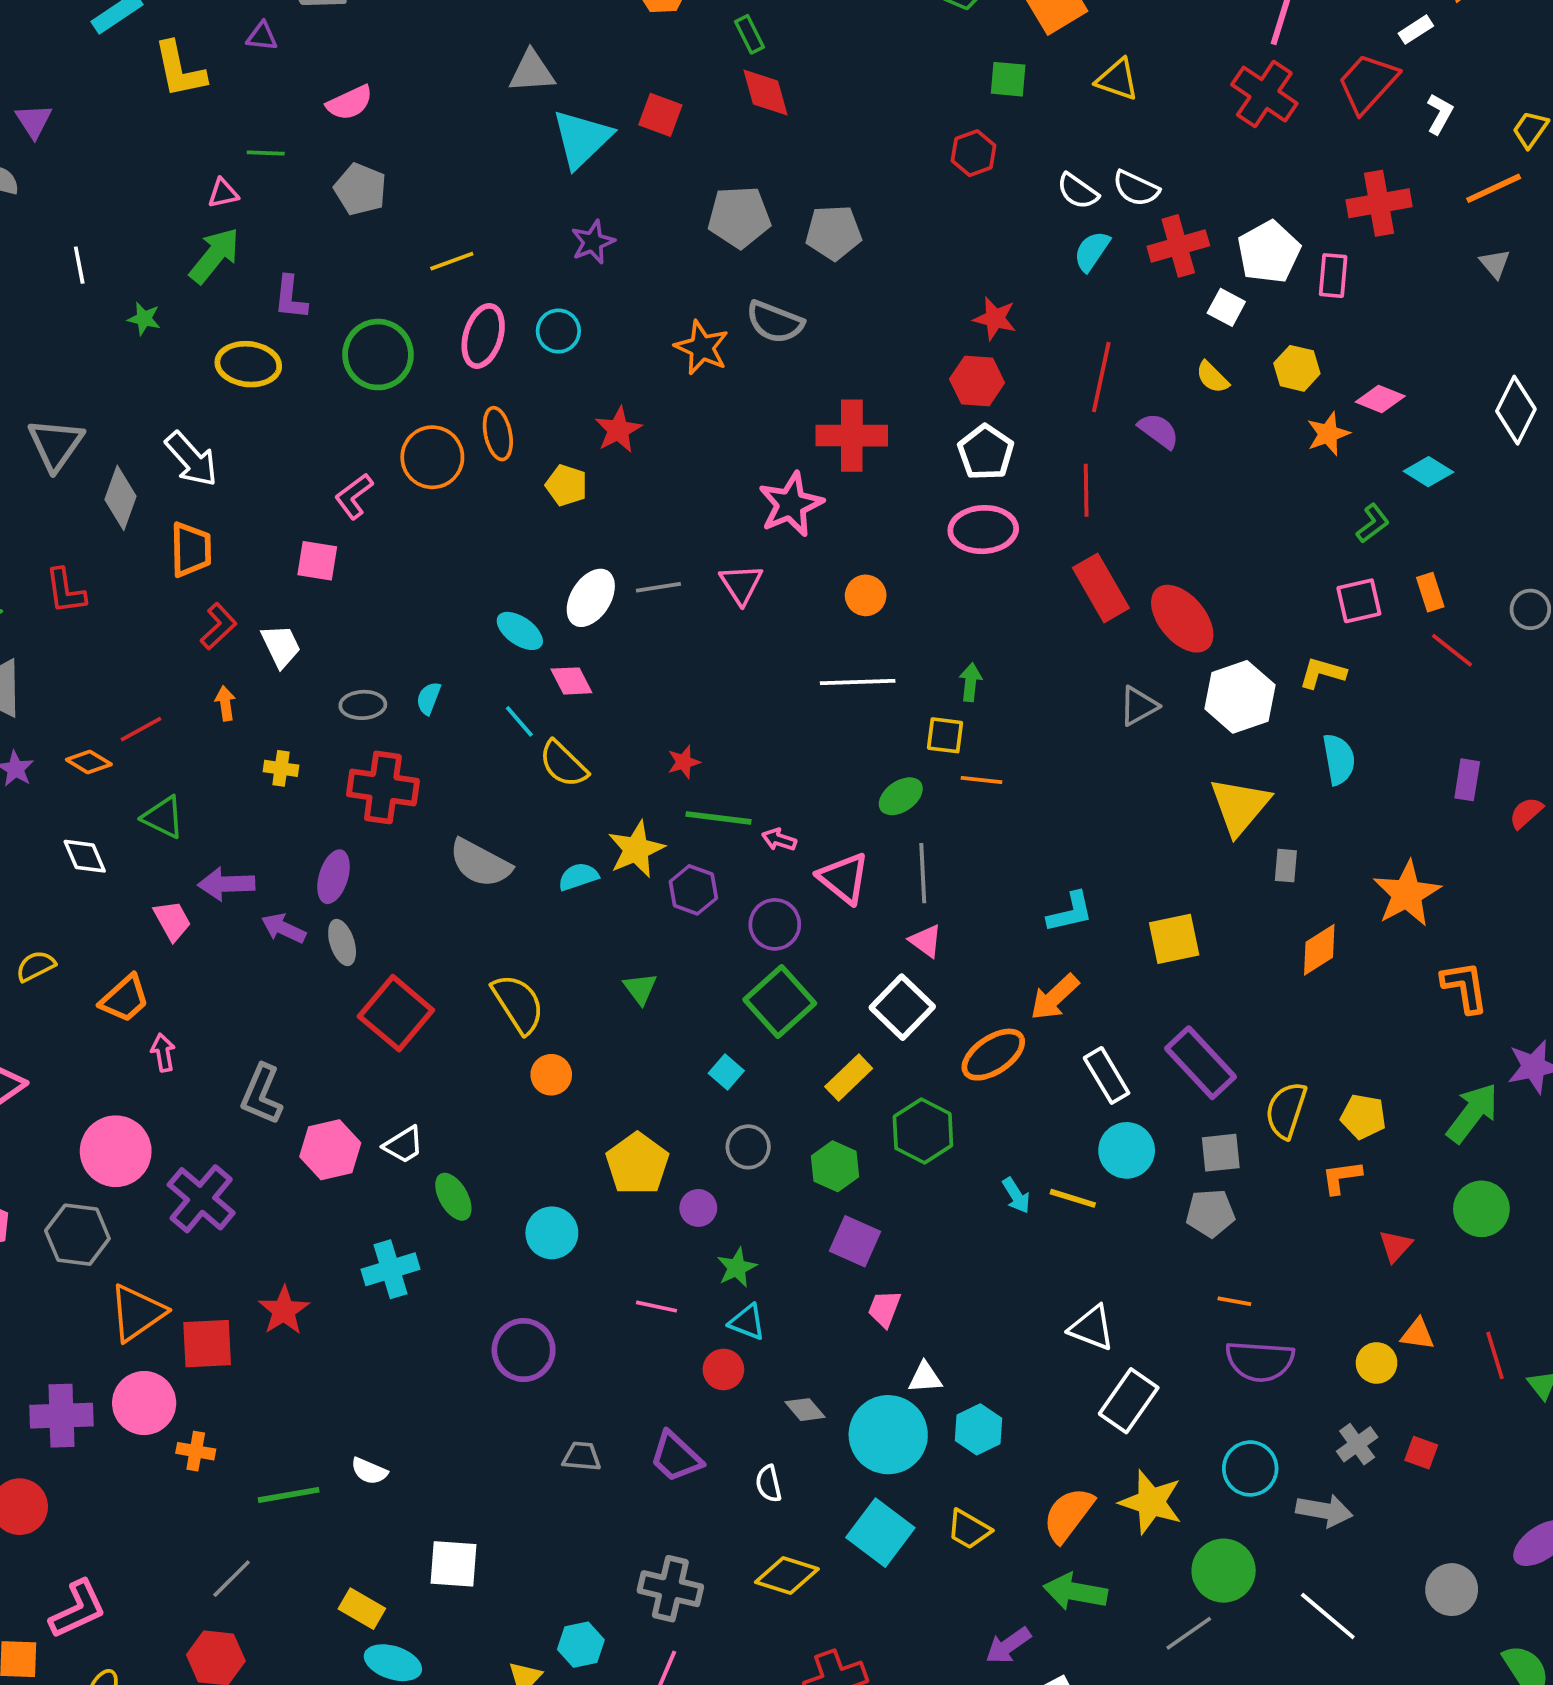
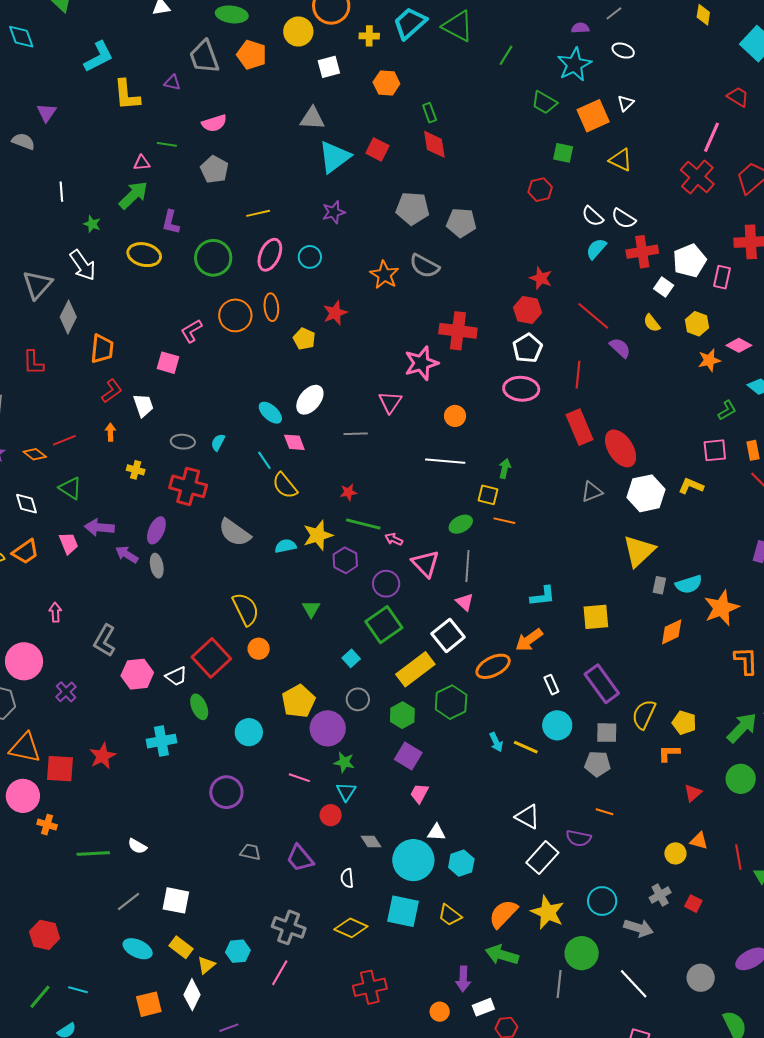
red line: (1101, 377) -> (593, 316), turned -69
white arrow: (191, 459) -> (83, 265), moved
gray line: (658, 587) -> (356, 434), moved
cyan semicircle: (1339, 759) -> (689, 584), moved, turned 76
orange trapezoid: (125, 999) -> (25, 552), moved
red square: (396, 1013) -> (211, 658), moved
white rectangle: (1107, 1075) -> (551, 685), size x0.7
yellow rectangle: (849, 1078) -> (415, 669), size x1.5
purple cross: (201, 1199) -> (66, 692), size x0.6
purple circle: (698, 1208) -> (328, 728), size x1.8
green star: (737, 1268) -> (344, 762), turned 30
orange triangle: (137, 1313) -> (25, 748), turned 40
cyan triangle: (747, 1322) -> (346, 792), turned 35
purple semicircle: (1260, 1361) -> (579, 838), moved, size x0.7
cyan square: (880, 1533) -> (403, 911), turned -32
gray line: (232, 1579) -> (128, 902), moved
yellow rectangle: (362, 1609) -> (181, 947), moved
gray line: (1189, 1633) -> (559, 984), turned -56
purple arrow: (1008, 1645) -> (463, 979), turned -60

